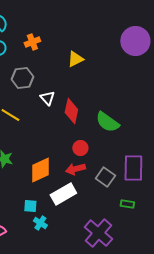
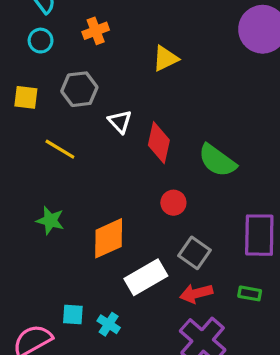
red arrow: (75, 169) -> (196, 293), moved
gray square: (105, 177) -> (195, 253), moved
cyan square: (30, 206) -> (73, 314), moved

